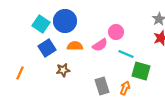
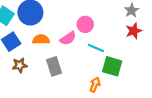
brown star: (63, 70) -> (20, 65), moved
gray rectangle: (102, 86) -> (54, 66), moved

